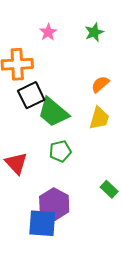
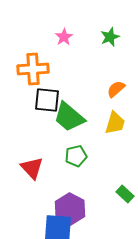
black square: (31, 95) -> (47, 100), turned 32

